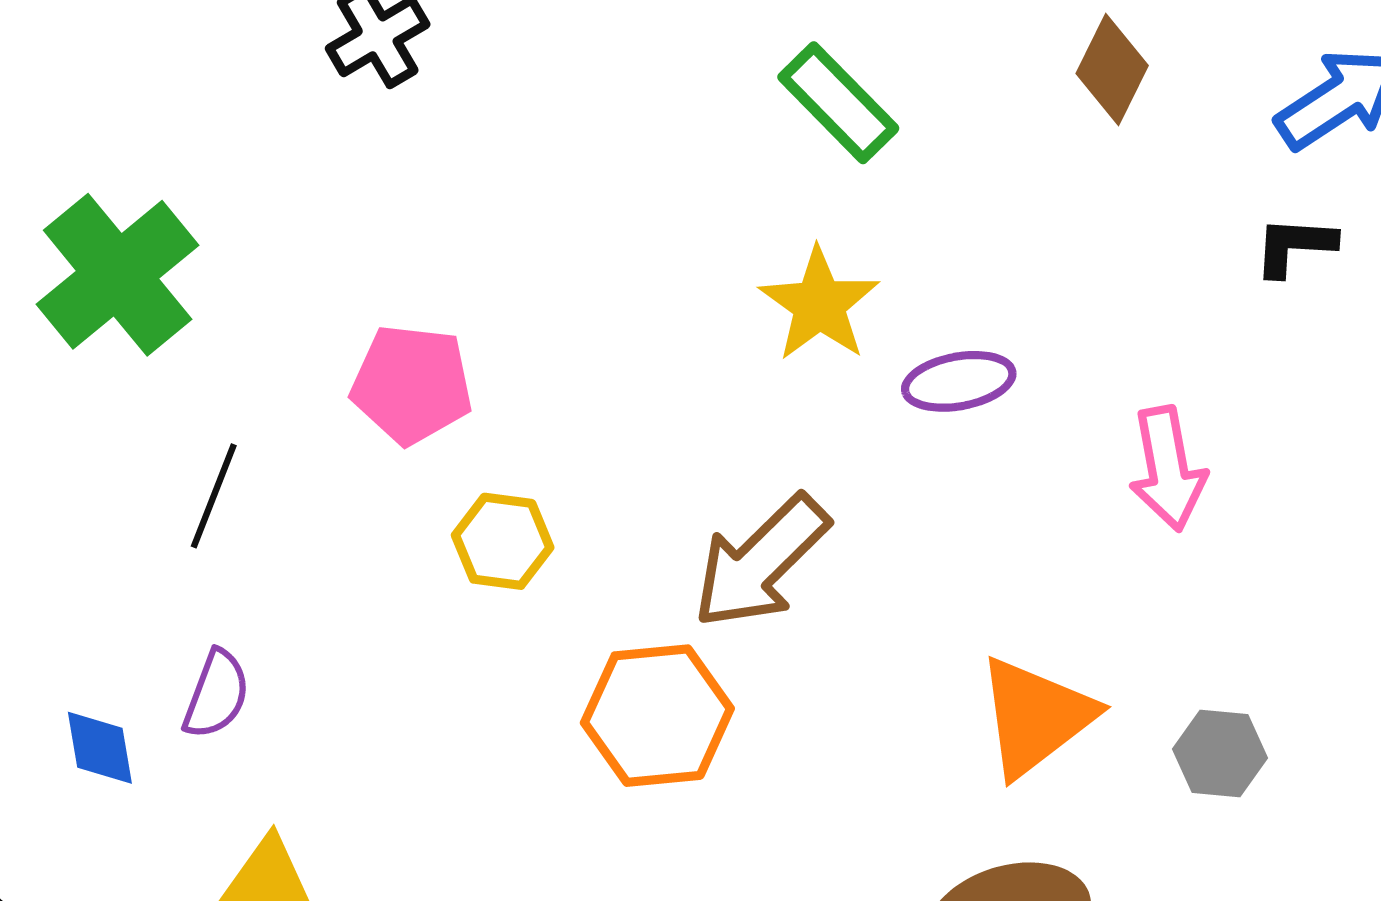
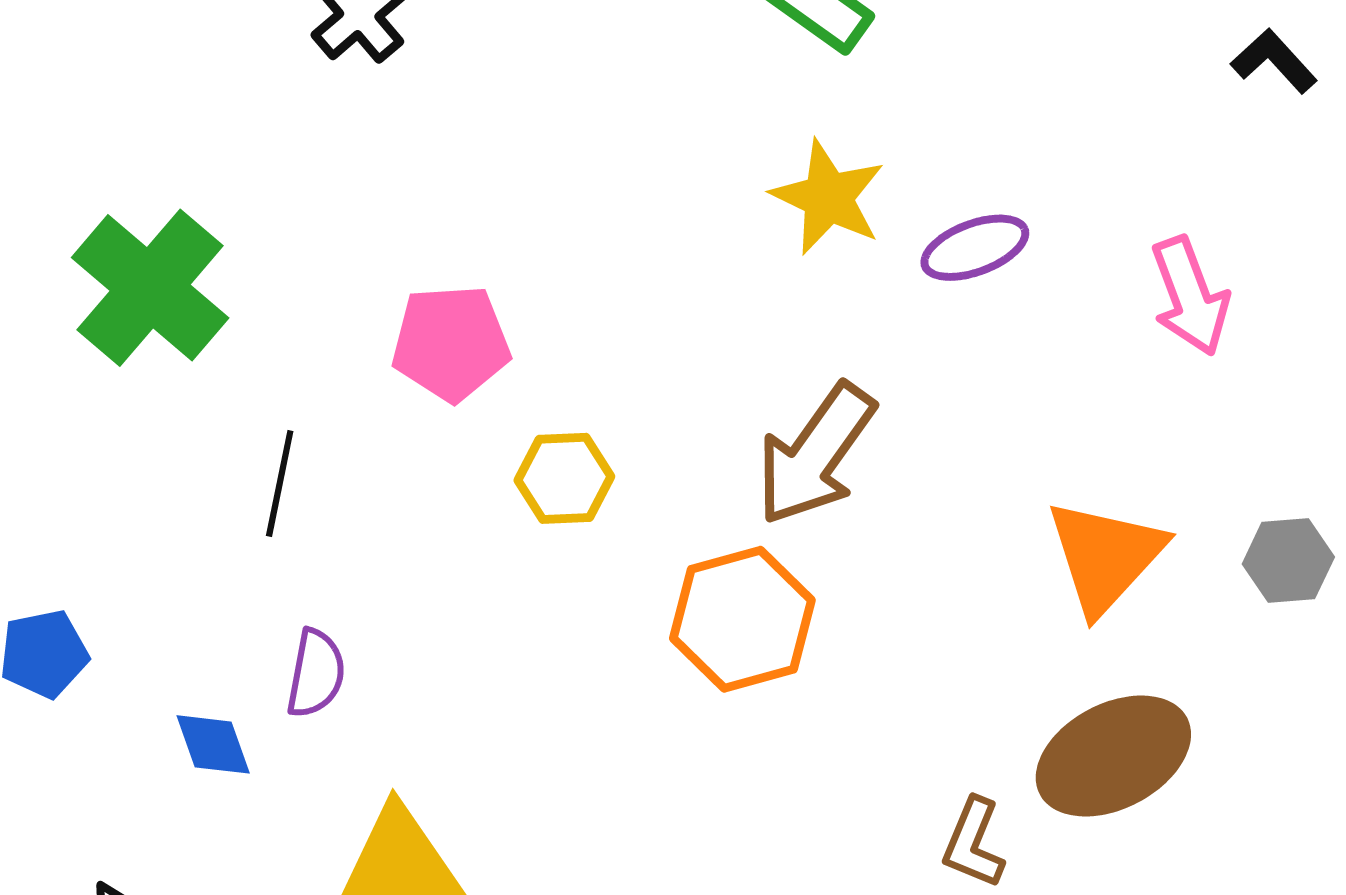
black L-shape: (1295, 246) -> (1274, 61), turned 54

